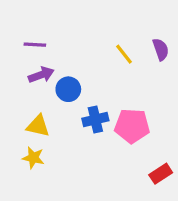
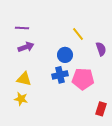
purple semicircle: (161, 49) -> (101, 49), moved
blue circle: (68, 89) -> (65, 55), moved
red rectangle: (161, 174) -> (101, 109), turned -40

